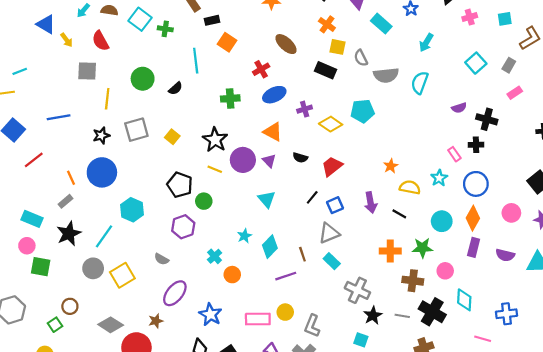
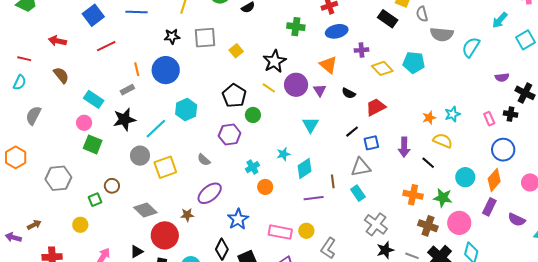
cyan arrow: (426, 43) -> (500, 20), moved
cyan star: (439, 178) -> (452, 114), moved
pink circle: (445, 271) -> (459, 223), size x1.5

